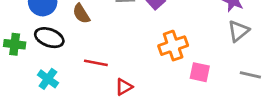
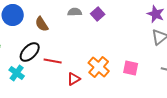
black ellipse: (49, 38) -> (30, 52), moved, turned -65
orange cross: (173, 46) -> (99, 67), moved, turned -30

